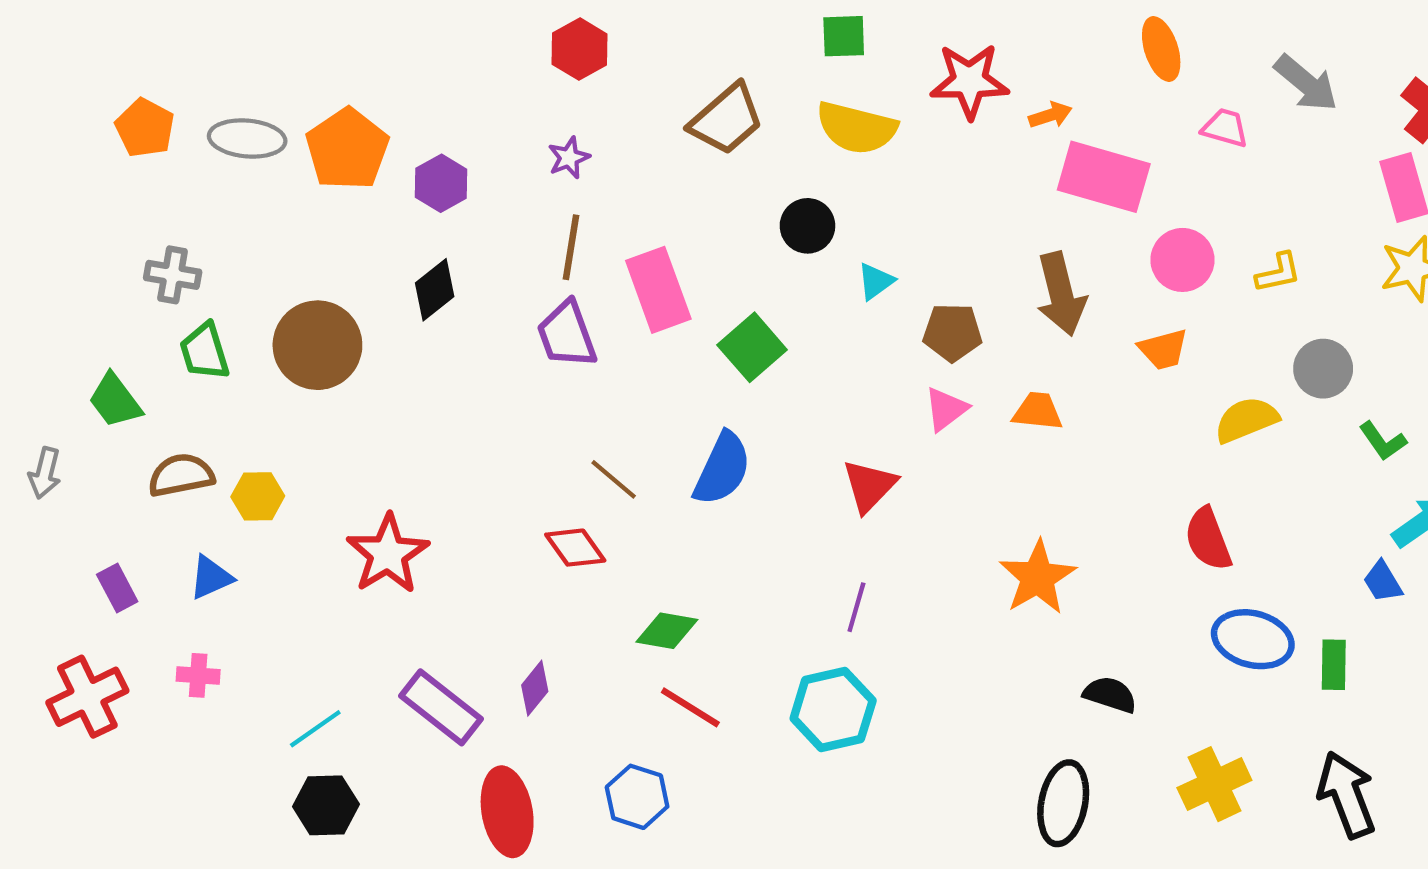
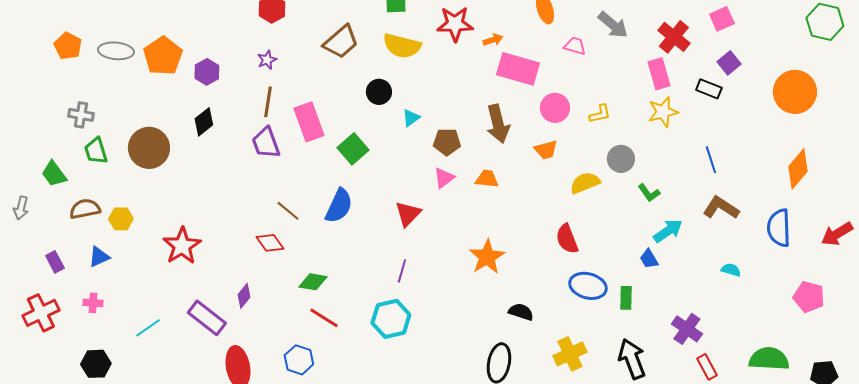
purple diamond: (535, 688) -> (244, 296), moved
black hexagon: (326, 805) -> (96, 364), moved

